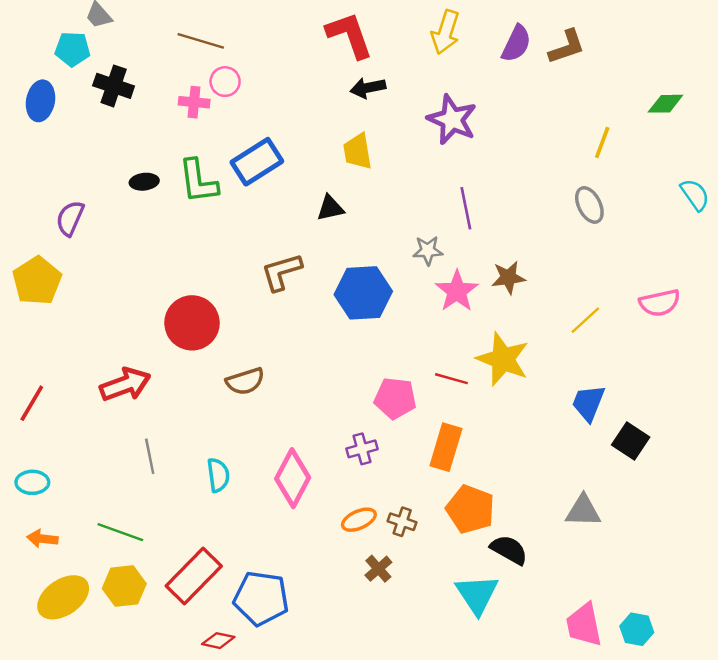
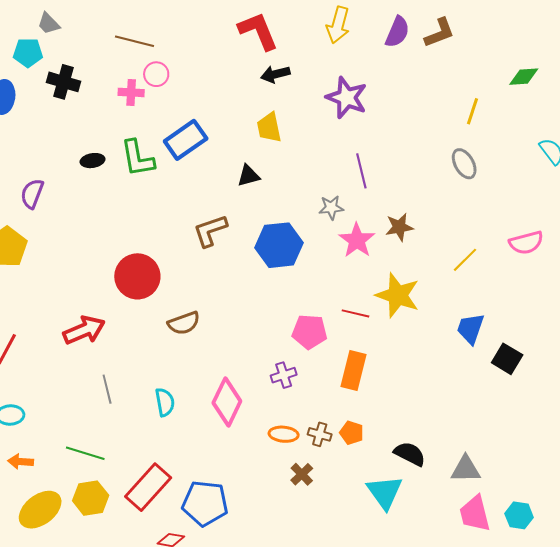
orange pentagon: (470, 509) -> (352, 433), moved, size x0.6
gray triangle: (583, 511) -> (466, 469), moved
orange ellipse: (359, 520) -> (284, 434), turned 32

